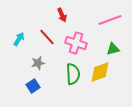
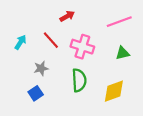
red arrow: (62, 15) -> (67, 16), turned -96
yellow diamond: (100, 72) -> (114, 91), moved

